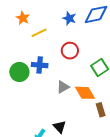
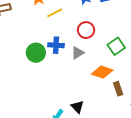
gray triangle: (63, 87) -> (78, 53), moved
orange diamond: (85, 93) -> (102, 72), turned -40

